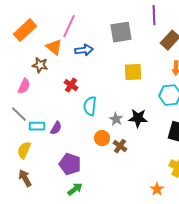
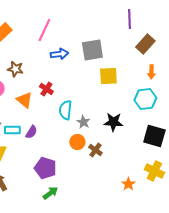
gray square: (121, 32) -> (92, 50), moved
orange triangle: (54, 47) -> (24, 100), moved
gray star: (116, 119) -> (83, 122), moved
orange star: (157, 189) -> (128, 184), moved

